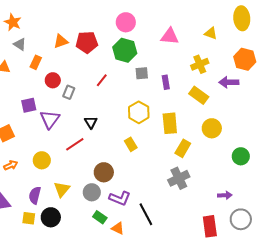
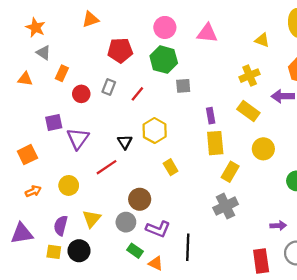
pink triangle: (170, 36) -> (207, 33), moved
orange triangle: (61, 41) -> (90, 19), moved
purple rectangle: (166, 82) -> (211, 116), moved
gray rectangle: (69, 92) -> (109, 87), moved
yellow hexagon: (139, 112) -> (155, 131), moved
black line: (146, 214) -> (188, 247), turned 30

